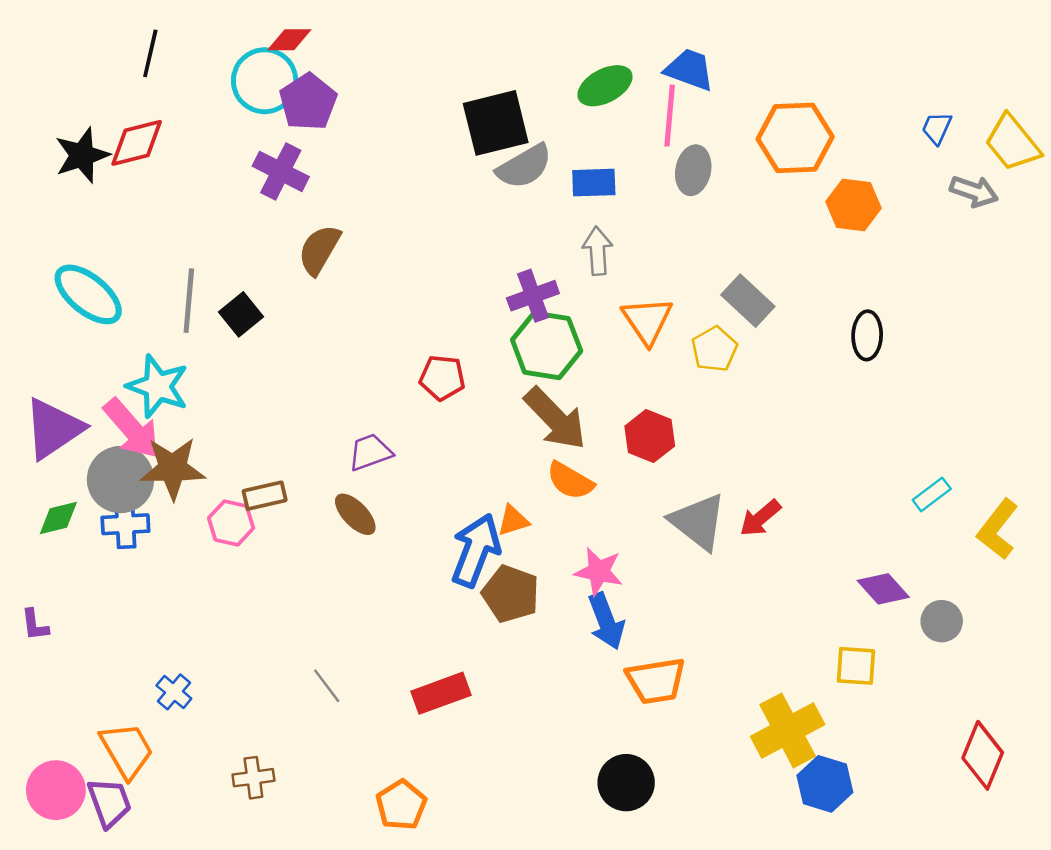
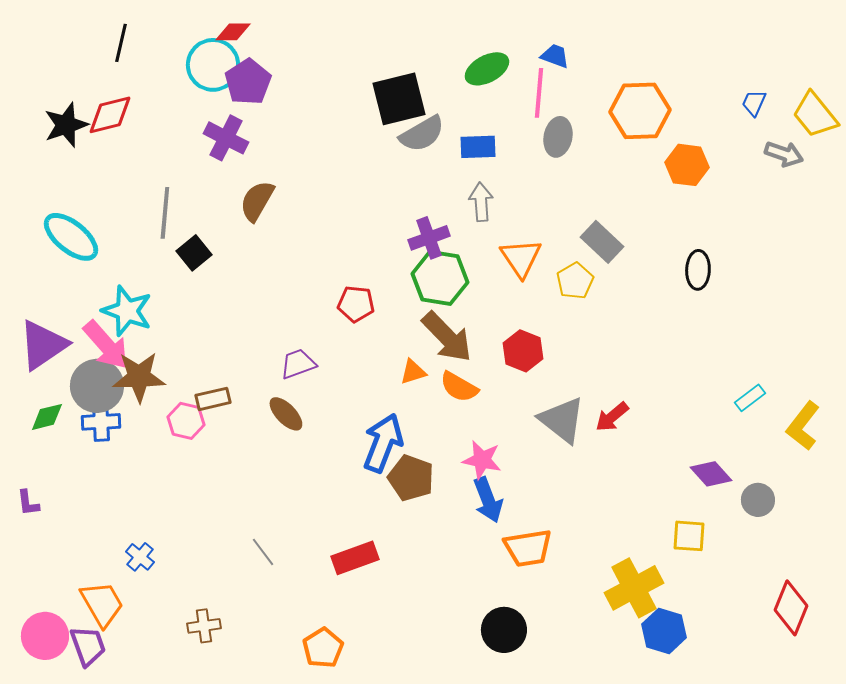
blue trapezoid: (689, 70) -> (555, 56), size x0.7
gray line: (189, 301) -> (165, 213), moved
orange triangle: (513, 521) -> (413, 372), moved

